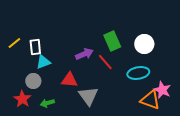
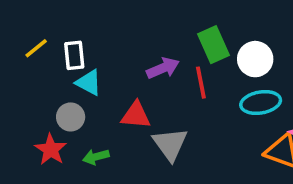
white circle: (144, 44) -> (255, 59), moved
cyan triangle: (43, 62) -> (89, 83), turned 49
red line: (105, 62) -> (201, 83), turned 30

